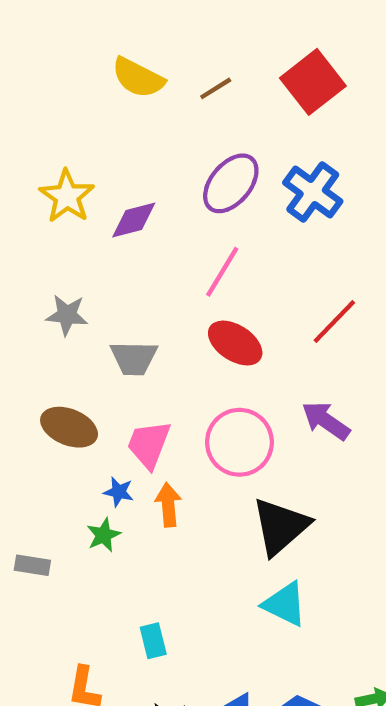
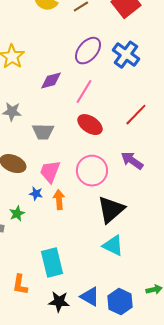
purple diamond: (134, 220) -> (51, 81), moved
green star: (104, 535) -> (17, 214), moved
cyan rectangle: (153, 641) -> (52, 263), size x1.8

